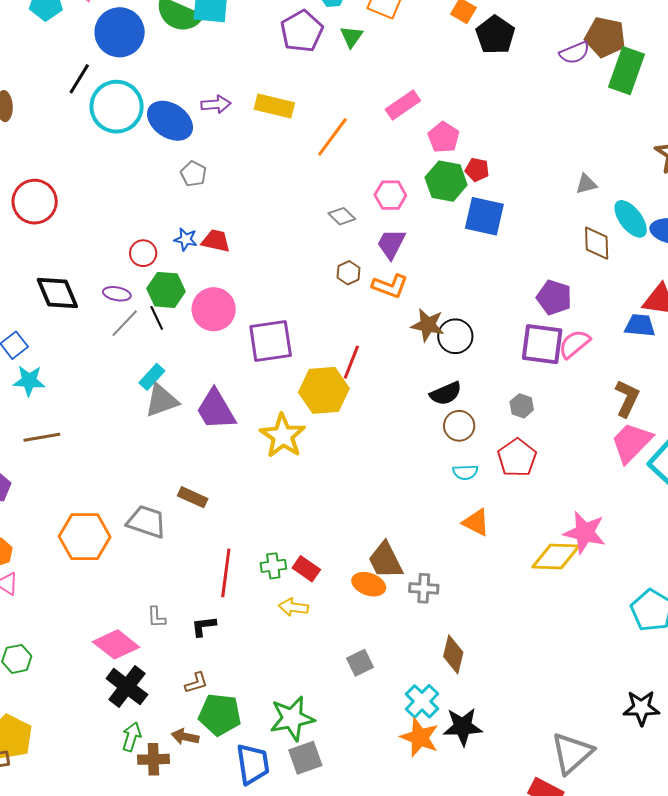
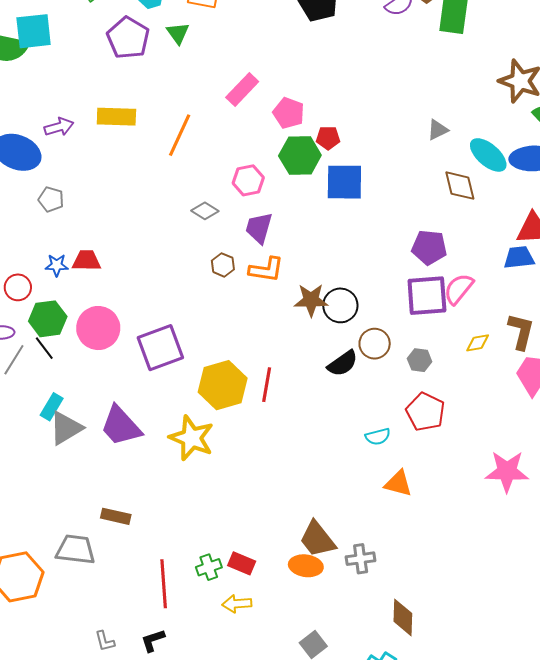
red line: (351, 362) -> (267, 385), moved
brown circle: (459, 426) -> (375, 344), moved
yellow diamond: (556, 557) -> (478, 343), moved, size x0.5

